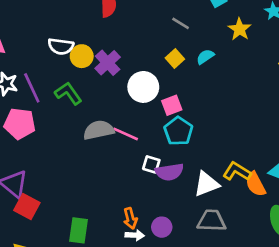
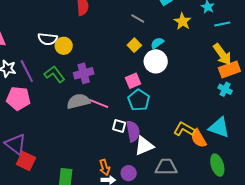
purple cross: (108, 63) -> (84, 73), moved, turned 30
white circle: (143, 87) -> (156, 61), moved
purple semicircle: (169, 172) -> (133, 131), turned -90
white triangle: (206, 184) -> (144, 146), moved

